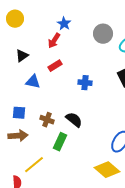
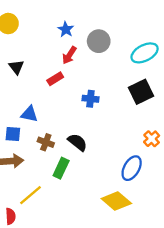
gray circle: (103, 34) -> (99, 41), moved
red arrow: (54, 41) -> (69, 55), moved
black triangle: (22, 56) -> (16, 67), turned -32
blue triangle: (33, 82) -> (29, 114), moved

